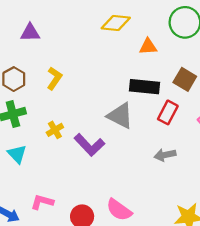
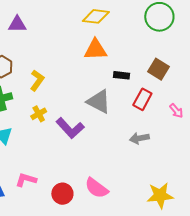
orange triangle: (148, 47) -> (96, 50), moved, size x1.4
yellow L-shape: (54, 78) -> (37, 80), moved
black rectangle: (144, 87) -> (121, 75), size x0.6

